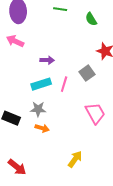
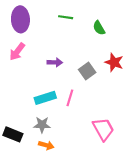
pink arrow: (15, 41) -> (17, 52), turned -78
purple arrow: (47, 60) -> (55, 62), moved
gray square: (87, 73) -> (87, 71), moved

